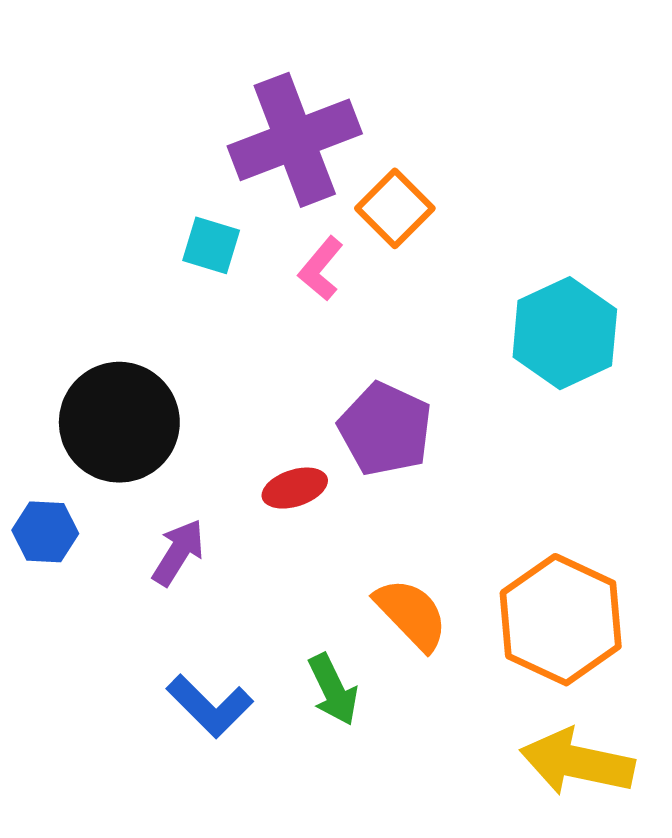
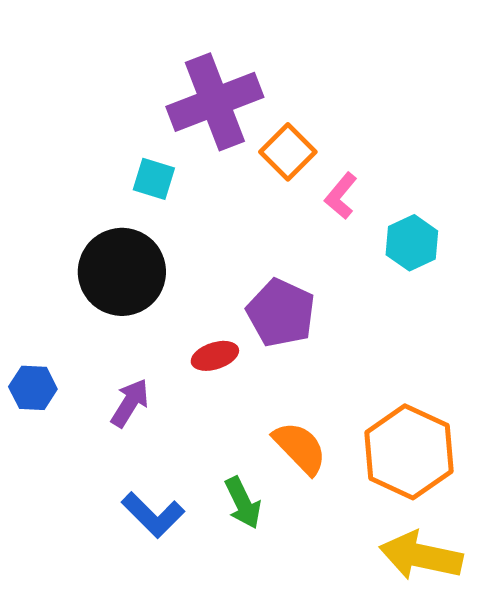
pink L-shape: (321, 269) -> (341, 196), moved
cyan hexagon: (565, 333) -> (412, 243), size x0.7
black circle: (119, 422) -> (122, 272), moved

